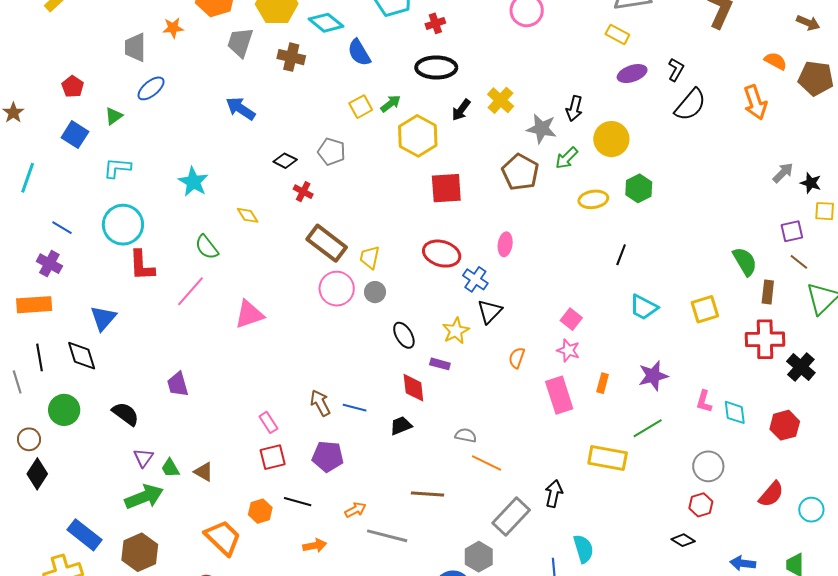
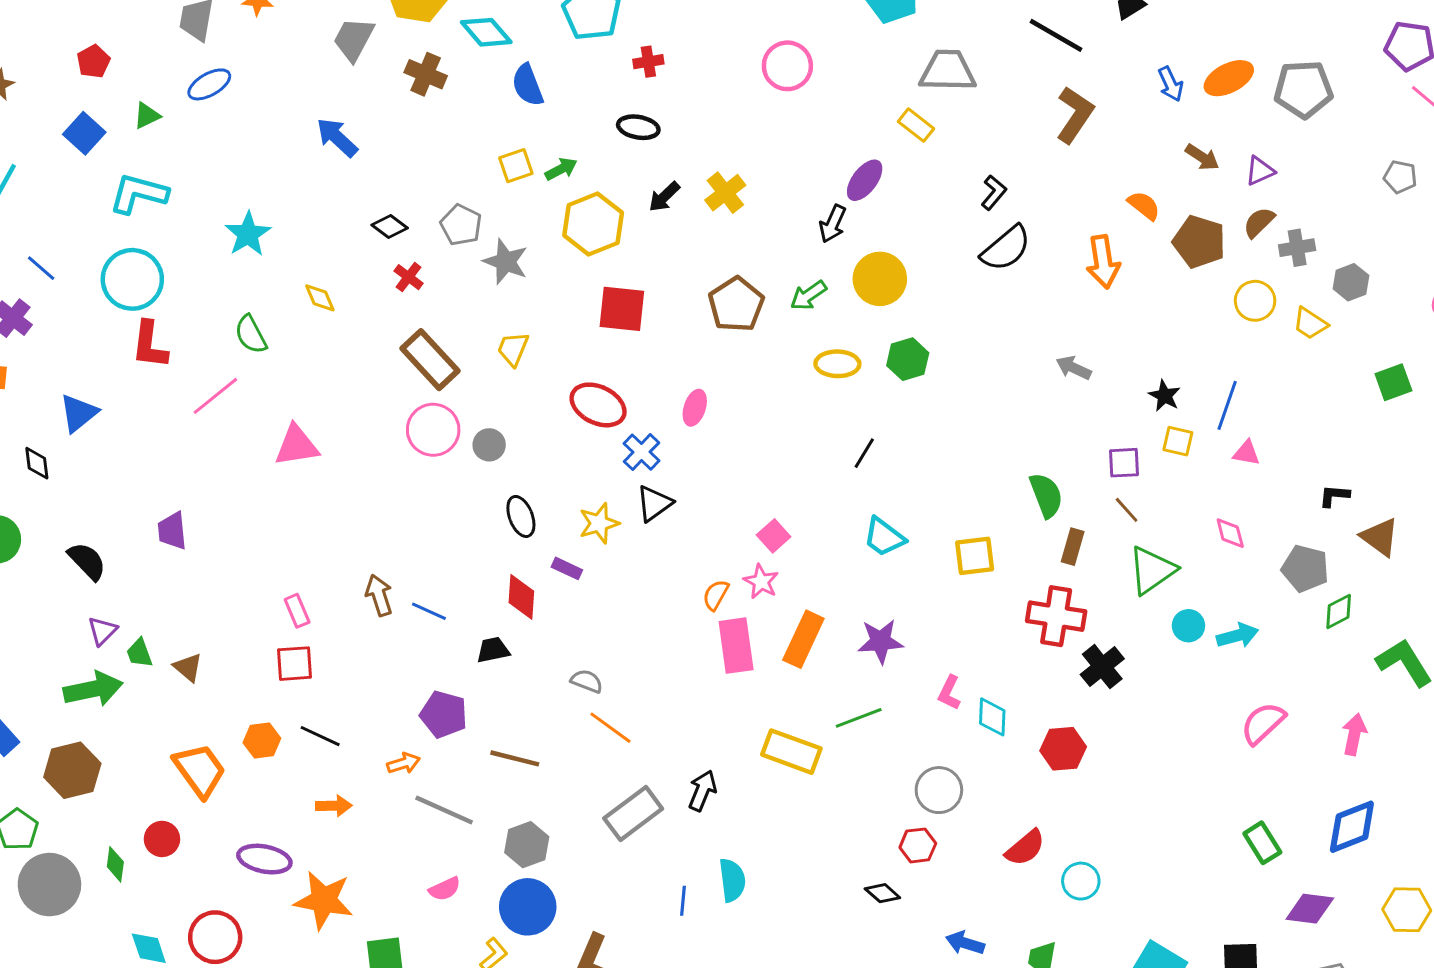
black ellipse: (436, 67) -> (638, 127), size x0.7
purple ellipse: (632, 74) -> (865, 180), moved, turned -44
gray star: (542, 129) -> (506, 262), moved
cyan L-shape: (117, 168) -> (138, 194), size x1.4
gray arrow: (783, 173) -> (1074, 368), moved, turned -120
yellow trapezoid: (370, 257) -> (513, 349), moved
black diamond: (82, 356) -> (37, 463), size x0.7
orange semicircle: (517, 358) -> (716, 595), moved
orange rectangle: (603, 383) -> (803, 639), size x1.8
purple pentagon: (328, 457) -> (444, 714), moved
gray hexagon: (479, 557) -> (527, 845), moved

